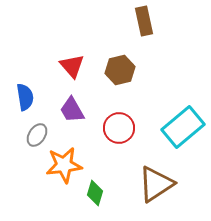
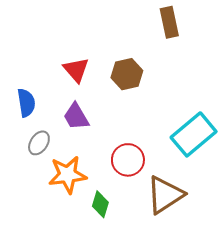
brown rectangle: (144, 21) -> (169, 22), moved
red circle: (119, 128) -> (128, 160), moved

